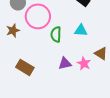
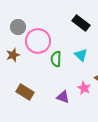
cyan triangle: (81, 30) -> (81, 55), turned 40
purple triangle: (65, 63) -> (63, 97), moved, turned 32

